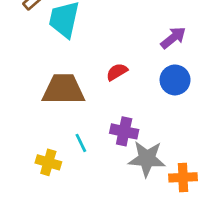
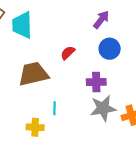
purple cross: (124, 131) -> (96, 82), moved
cyan line: (81, 143) -> (55, 108), turned 40

